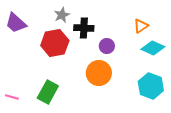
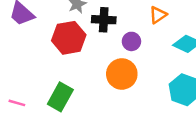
orange triangle: (141, 26) -> (158, 15), moved

